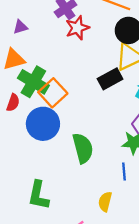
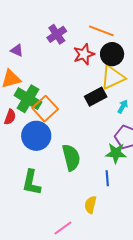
purple triangle: (20, 27) -> (17, 50), turned 40
red star: (77, 28) -> (84, 54), moved
green L-shape: (38, 195) -> (31, 183), moved

